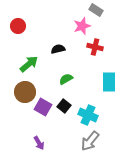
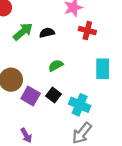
green arrow: (29, 64) -> (23, 32), moved

